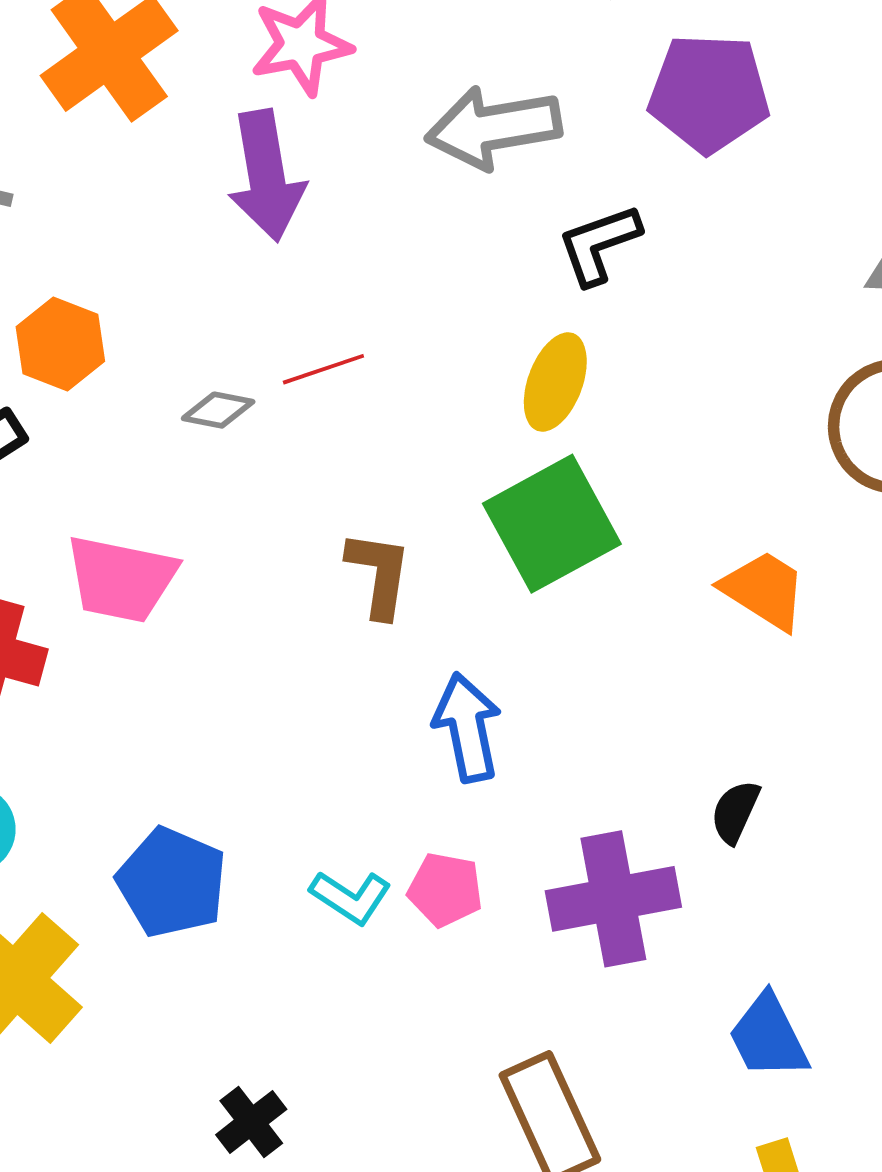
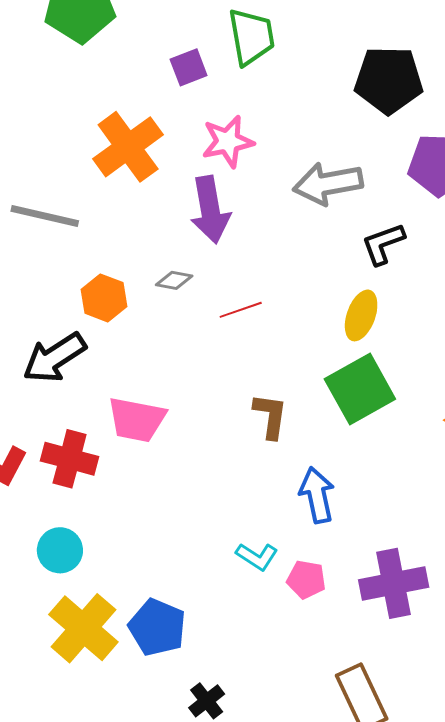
gray diamond: (218, 410) -> (174, 280), moved
blue pentagon: (172, 882) -> (157, 627), moved
cyan L-shape: (351, 897) -> (257, 556), moved

